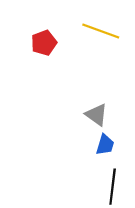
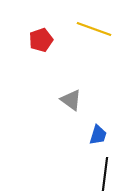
gray triangle: (96, 115) -> (71, 100), moved

